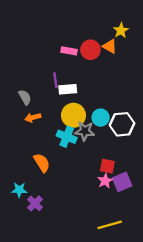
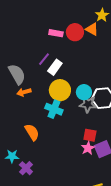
purple line: (55, 80) -> (44, 59), turned 48
white rectangle: (68, 89) -> (55, 67), turned -49
gray semicircle: (25, 97) -> (17, 74), size x1.5
gray star: (85, 131) -> (88, 104), moved

